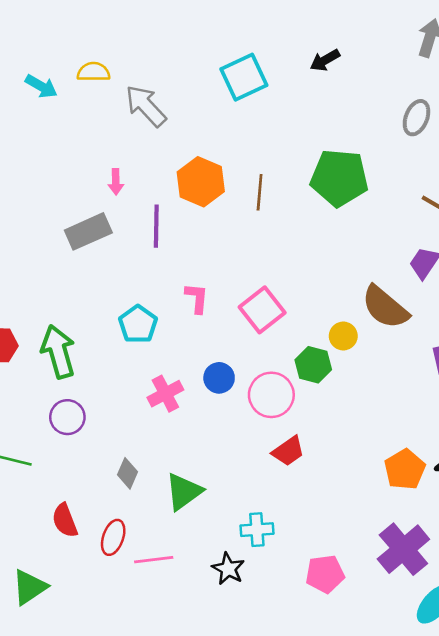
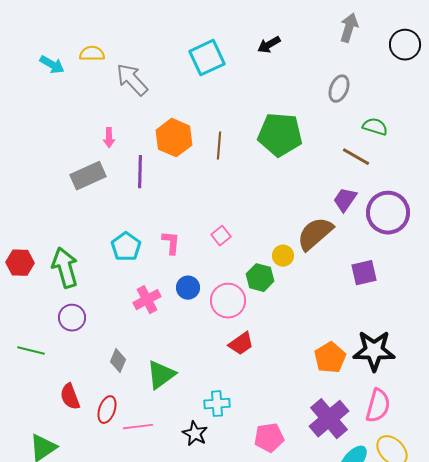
pink L-shape: (197, 298) -> (171, 243), moved
brown semicircle: (385, 307) -> (315, 234), turned 99
pink square: (262, 310) -> (221, 236), size x0.6

